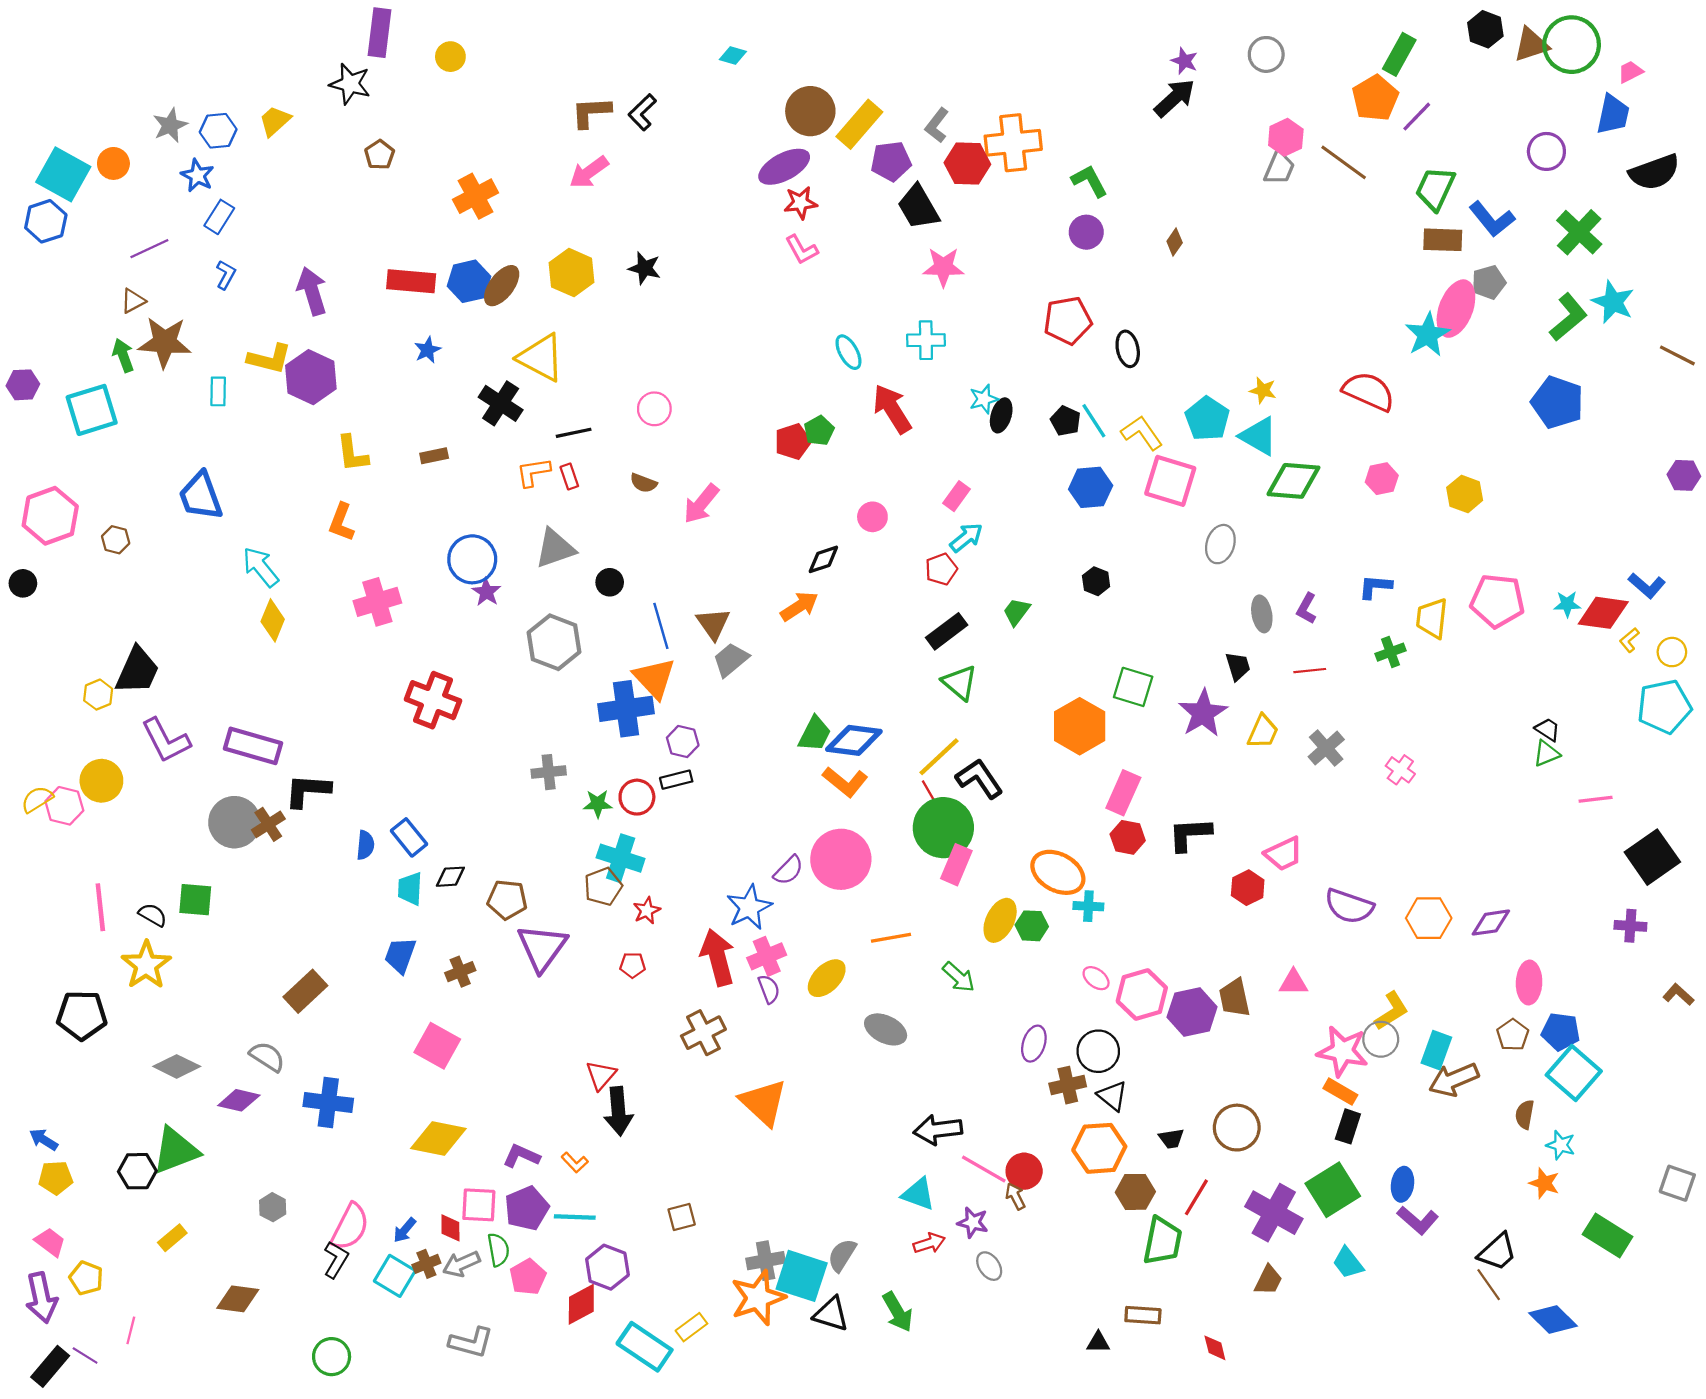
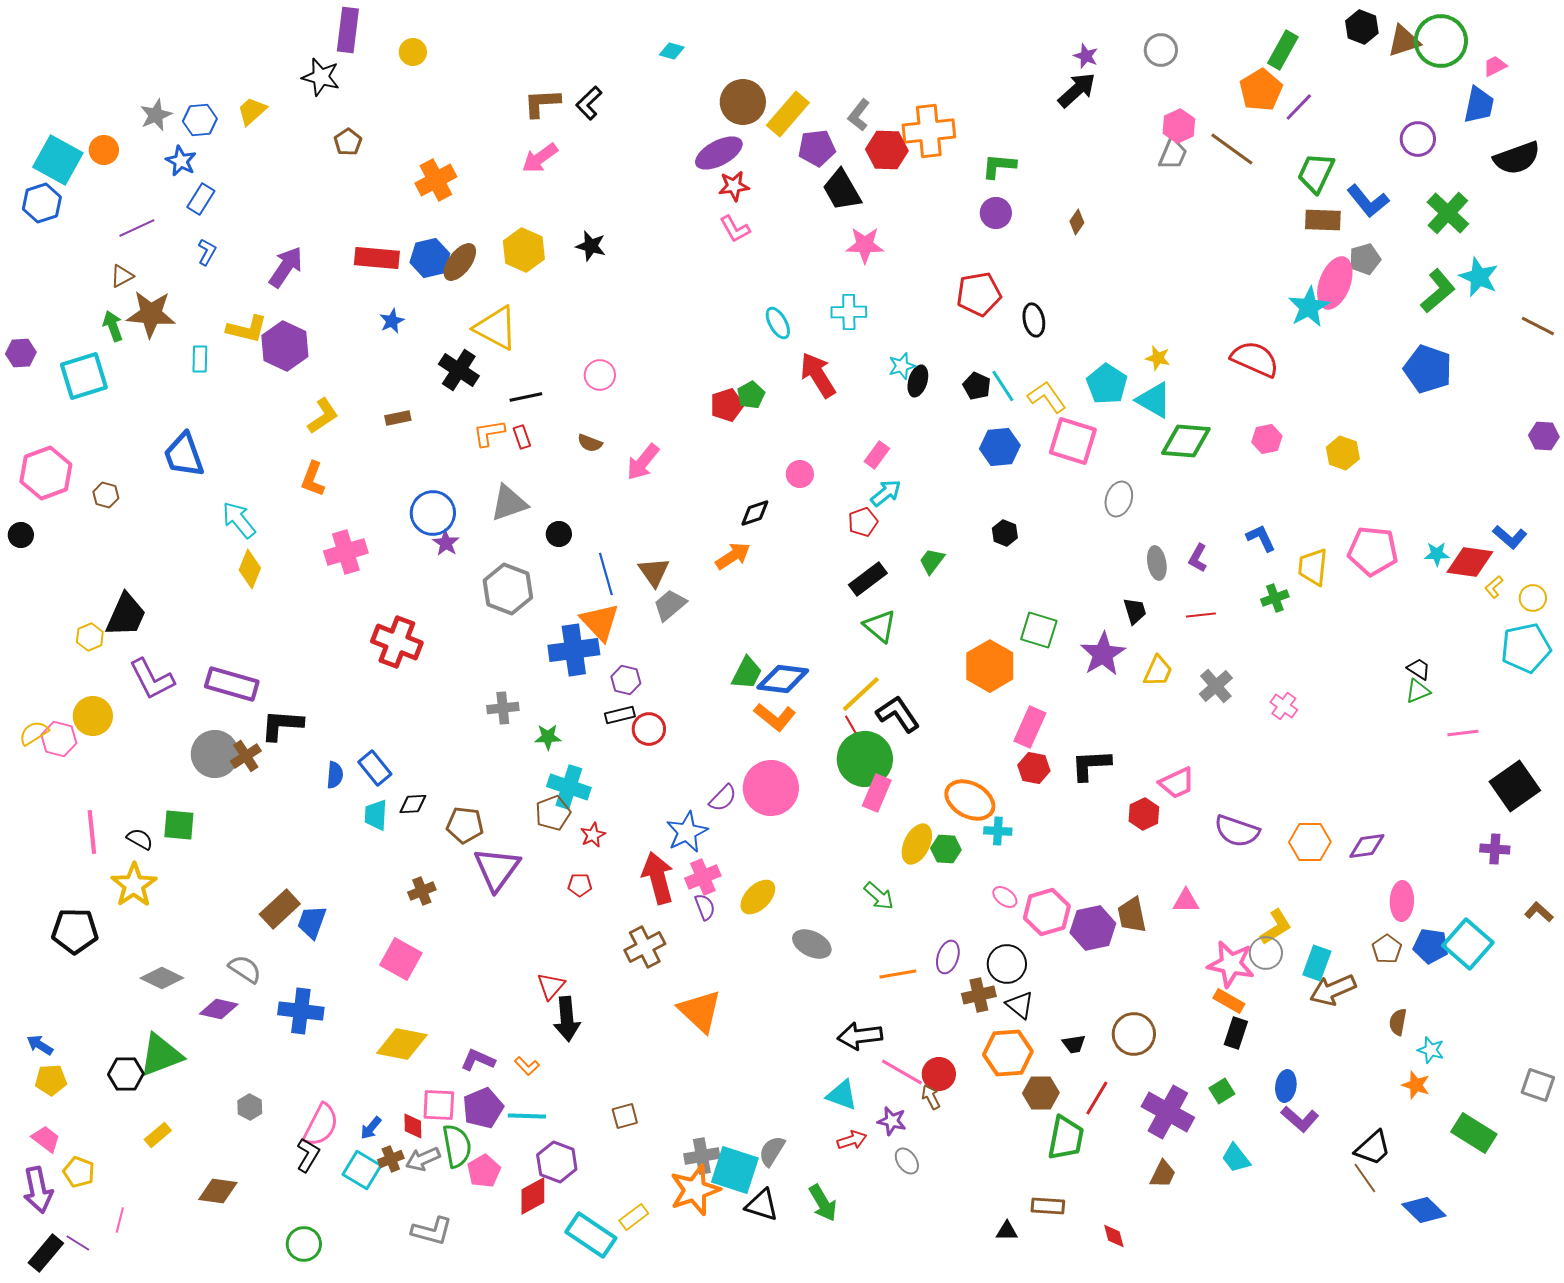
green L-shape: (1090, 181) -> (999, 166), turned -57
purple arrow: (312, 291) -> (286, 267), turned 51
yellow L-shape: (352, 454) -> (323, 416), turned -117
blue L-shape: (1375, 587) -> (1261, 538), turned 60
red circle: (637, 797) -> (649, 729), moved
orange line: (891, 938) -> (898, 974), moved
blue trapezoid: (400, 955) -> (312, 922), moved
cyan square: (1574, 1073) -> (1468, 944), moved
green square: (1333, 1190) -> (1222, 1091), size x0.5
green semicircle: (498, 1250) -> (457, 1146), size x1.4

